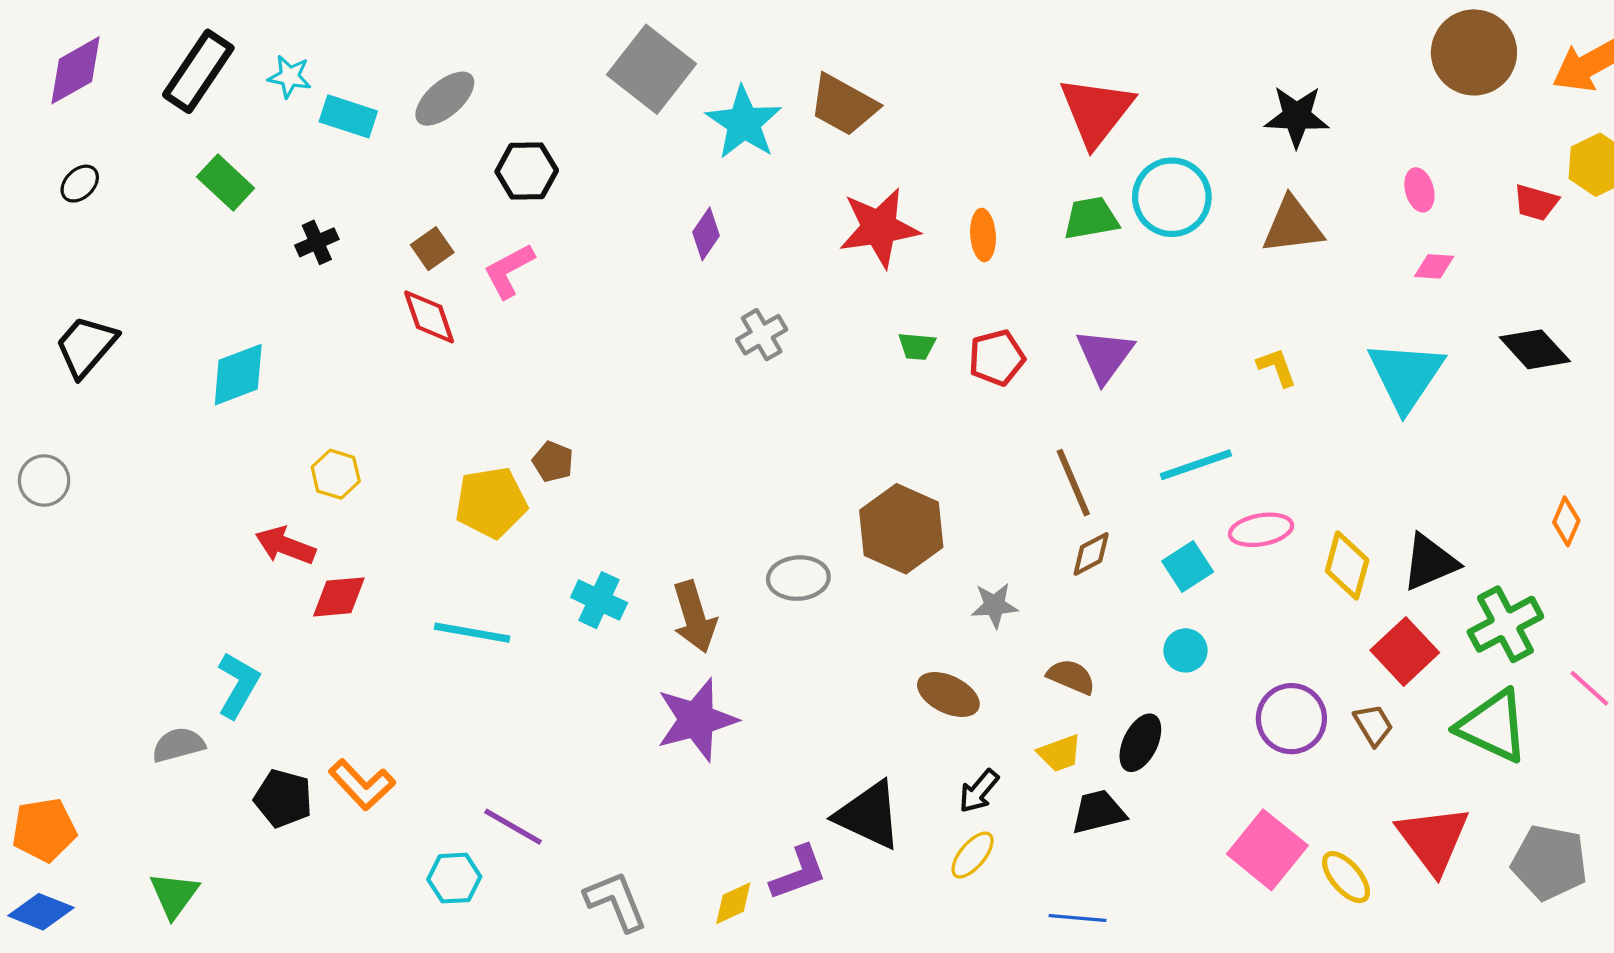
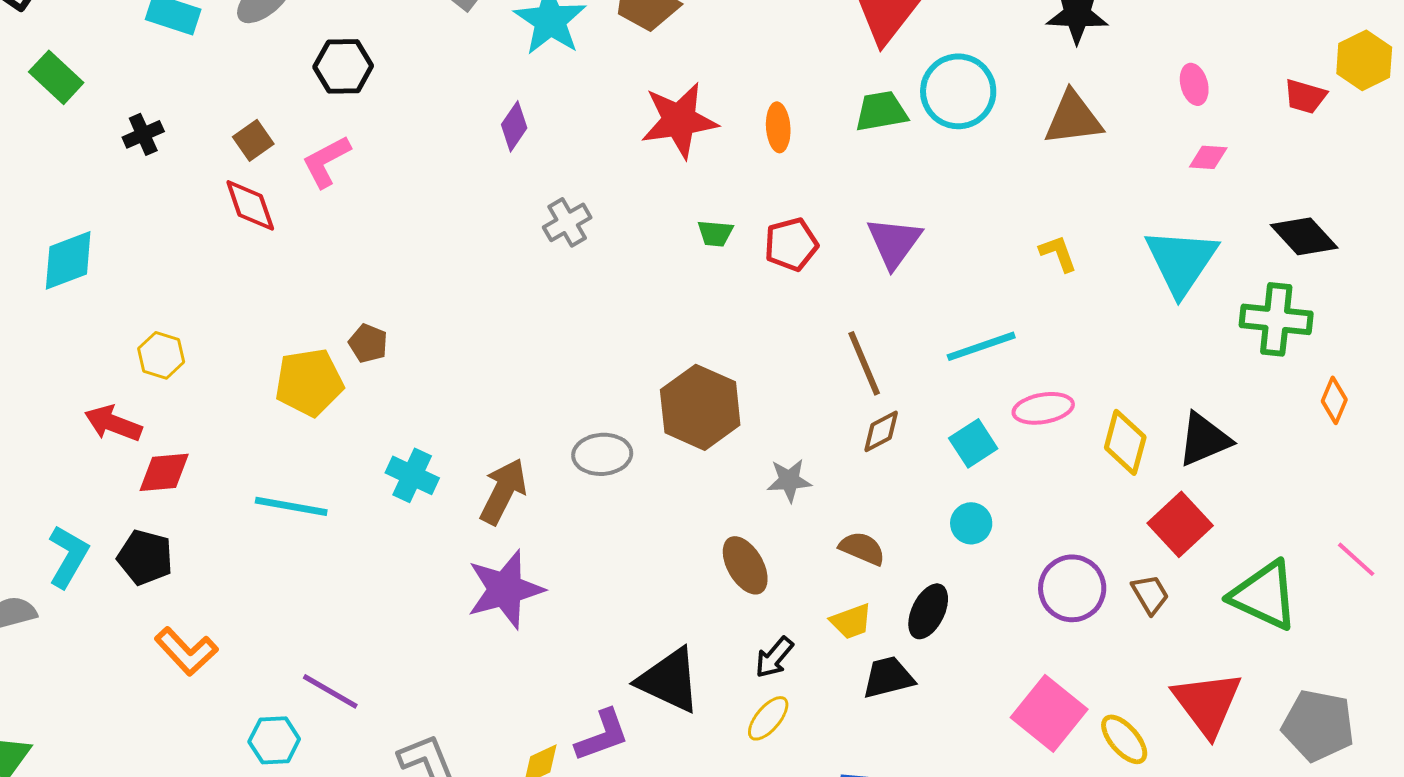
brown arrow: (695, 617) -> (503, 491), turned -136
green cross: (1505, 624) -> (1276, 319), moved, turned 34
brown ellipse: (948, 695) -> (745, 565), turned 34
black pentagon: (283, 798) -> (145, 557), moved

